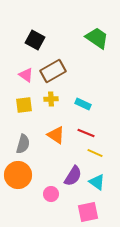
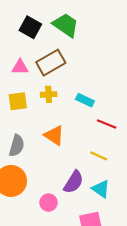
green trapezoid: (97, 38) -> (66, 25), moved
pink triangle: (26, 75) -> (20, 67), turned -35
red line: (86, 133) -> (107, 124), moved

